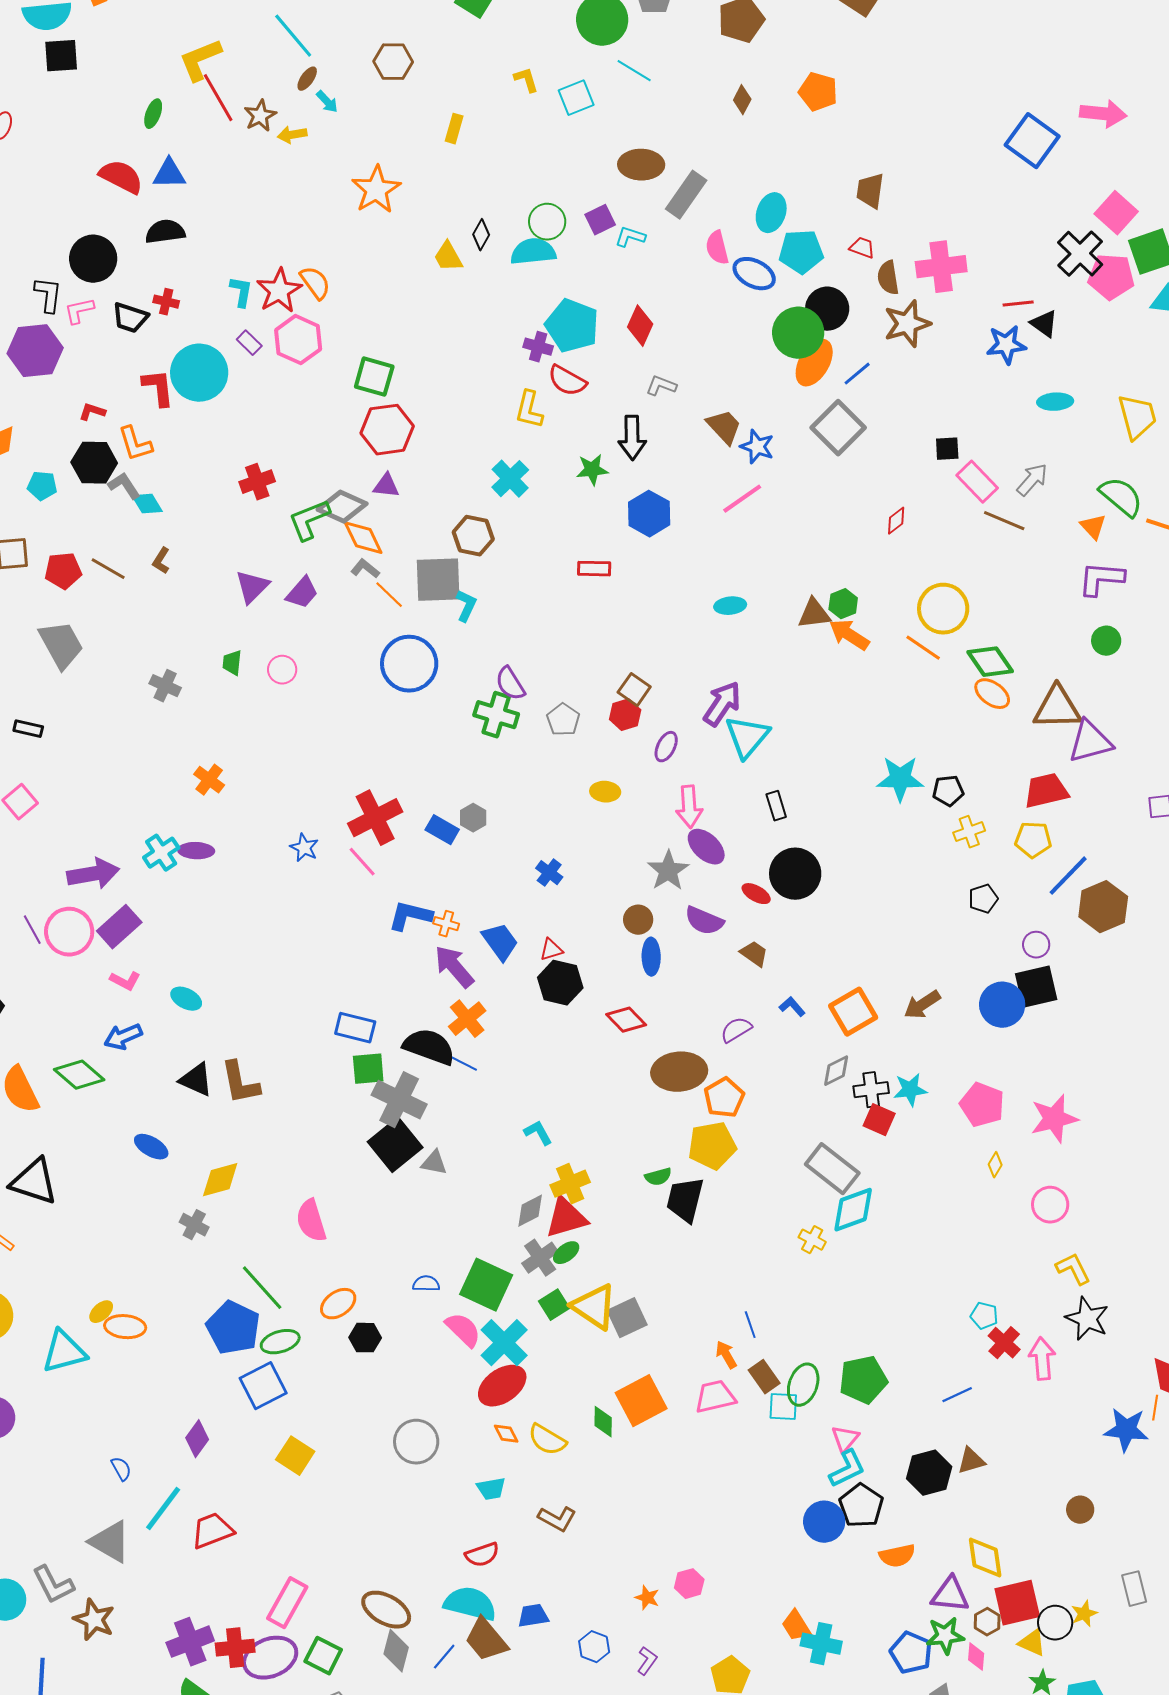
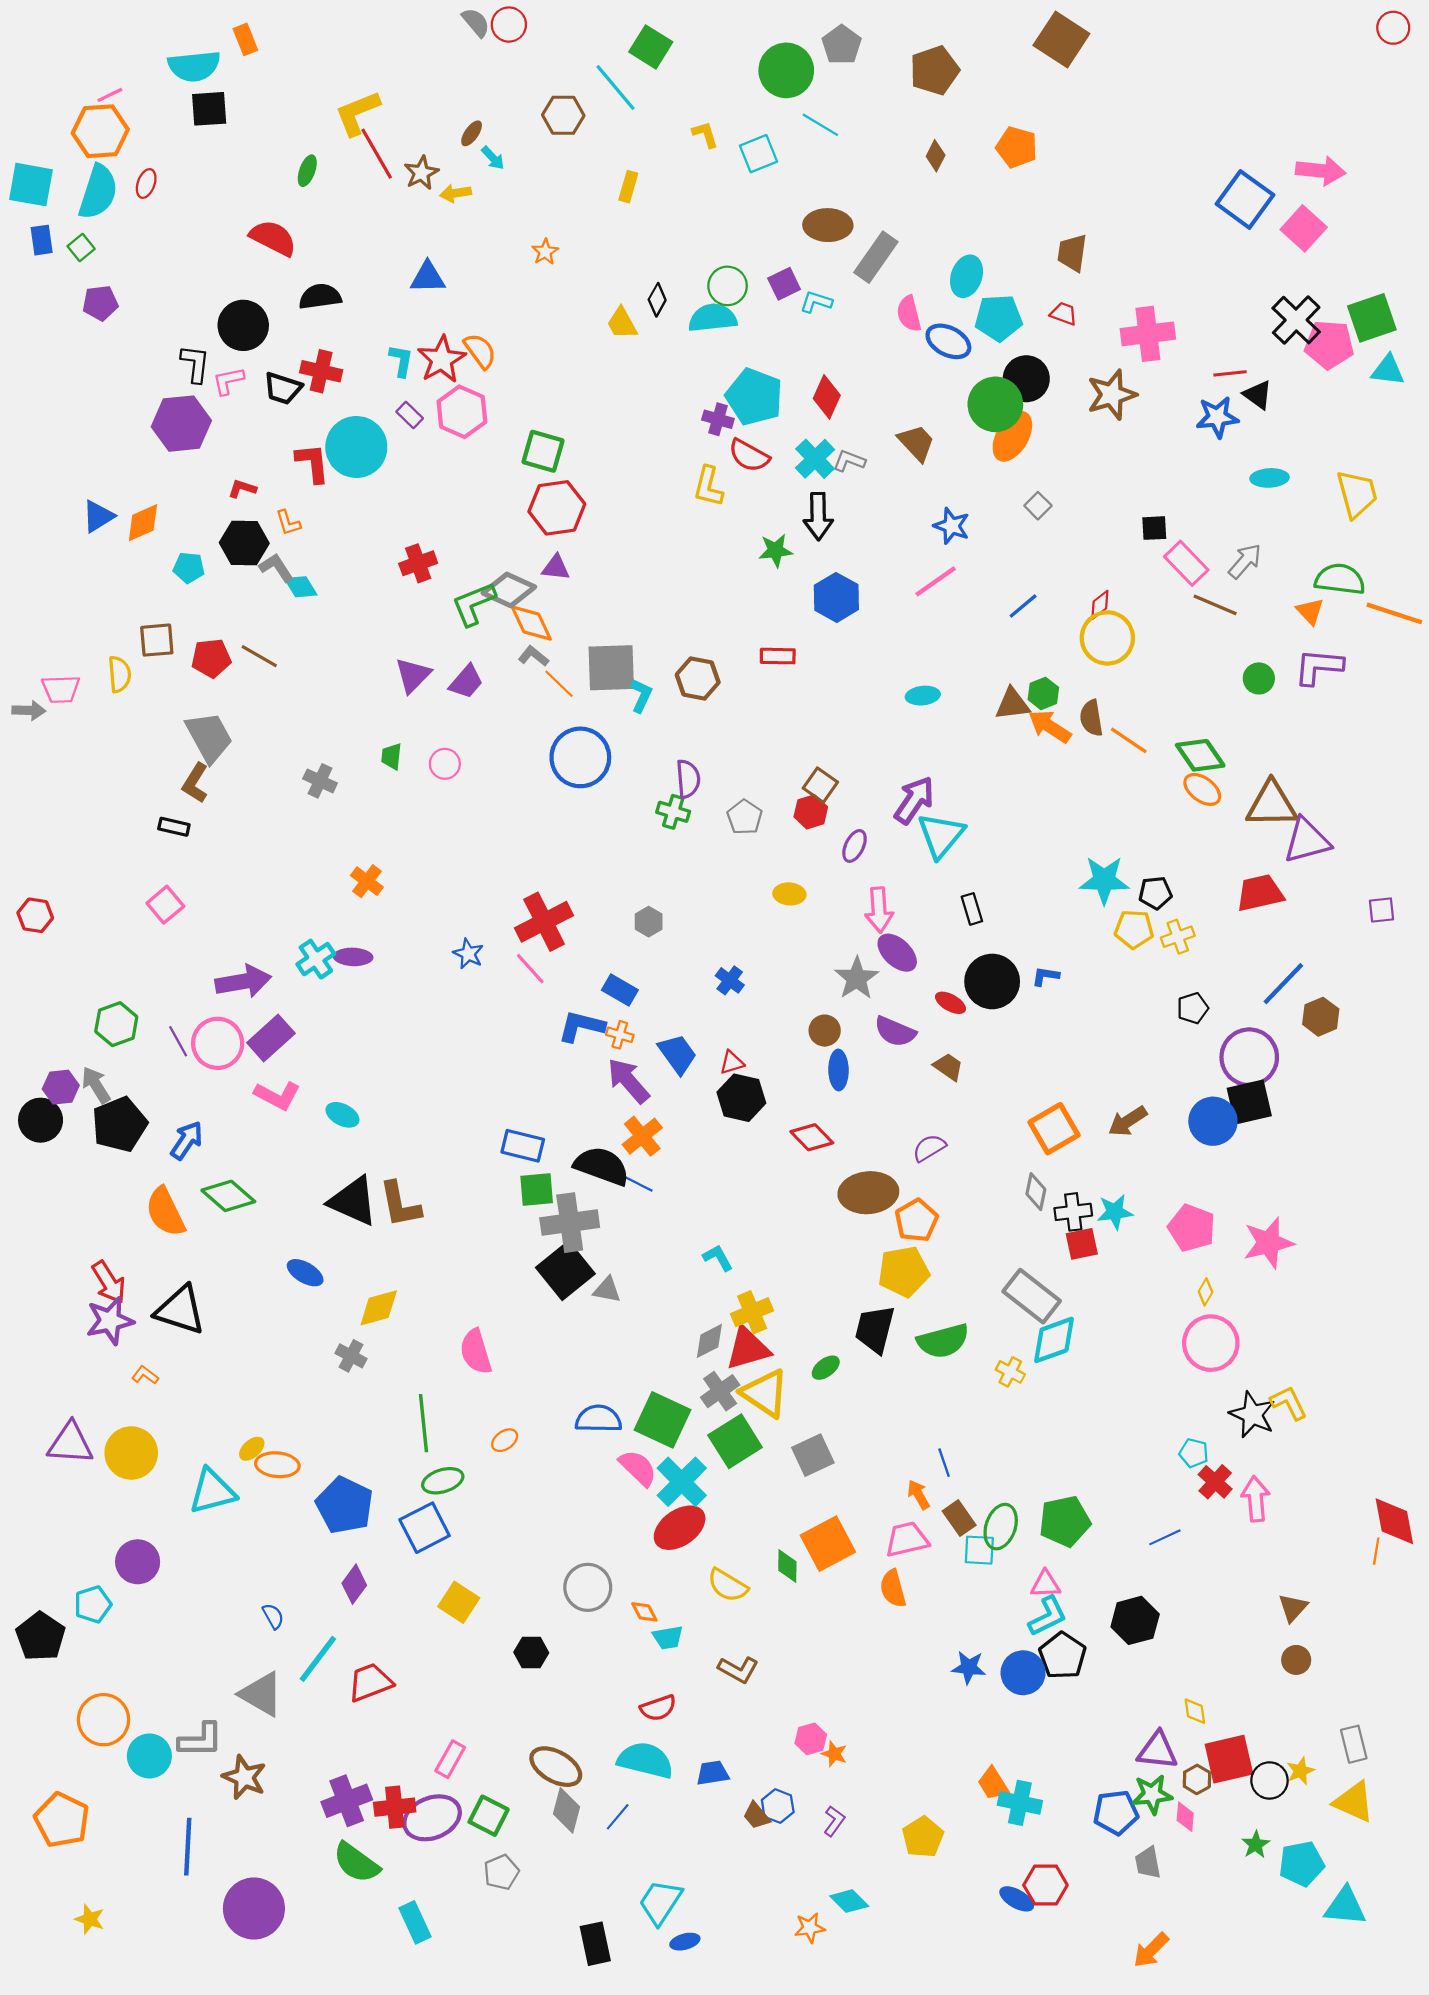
cyan line: (293, 36) -> (616, 87), moved
blue triangle: (169, 174) -> (428, 277), moved
orange star: (376, 190) -> (545, 252), size x0.5
pink square: (1116, 213) -> (1304, 228), moved
brown semicircle: (888, 278) -> (1091, 718), moved
red cross: (166, 302) -> (321, 371), size x1.5
blue line: (857, 374) -> (1023, 606), moved
brown trapezoid: (724, 427) -> (916, 443), moved
gray square: (838, 428) -> (1038, 506), size x0.5
orange L-shape: (135, 444) -> (288, 523), size x0.7
cyan cross: (510, 479) -> (815, 459), moved
green semicircle: (1121, 497) -> (1340, 579), turned -33
brown hexagon: (473, 536) -> (698, 678), moved
brown L-shape: (161, 561) -> (195, 783), moved, size x1.4
yellow circle: (943, 609) -> (1107, 638), moved
green circle: (1106, 641) -> (1259, 678), moved
purple semicircle: (510, 684) -> (688, 779), turned -153
green cross: (496, 715) -> (673, 812), size x0.7
blue rectangle: (442, 830) -> (620, 990), moved
yellow pentagon: (1033, 840) -> (1134, 929), moved
brown hexagon: (1103, 907) -> (1321, 1017), size x0.7
purple circle: (1036, 945) -> (1249, 1057), size x2.0
pink L-shape: (125, 981) -> (277, 1096), size x1.4
blue L-shape: (792, 1007) -> (1045, 976), moved, turned -40
blue arrow: (123, 1037) -> (187, 1140), moved, turned 147
gray diamond: (836, 1071) -> (1036, 1192), turned -52
black triangle: (196, 1080) -> (353, 1201), size x1.4
gray cross: (399, 1100) -> (570, 1223), turned -34
red square: (879, 1120) -> (1082, 1244), turned -36
green semicircle: (658, 1177) -> (943, 1341), moved, size x1.8
pink circle: (1050, 1205) -> (1211, 1343), moved, size x1.4
green ellipse: (566, 1253) -> (826, 1368), moved
blue semicircle: (426, 1284) -> (598, 1419), size x1.6
green line: (262, 1288) -> (424, 1423), turned 36
orange ellipse: (338, 1304) -> (505, 1440), size x0.7
green square: (554, 1305) -> (735, 1441), size x1.6
yellow triangle: (594, 1307) -> (765, 1393), moved
black star: (1087, 1319) -> (1252, 1415), moved
blue pentagon: (233, 1328) -> (345, 1505), moved
black hexagon: (365, 1338) -> (531, 1652), moved
blue star: (1126, 1430) -> (969, 1667), moved, size x0.7
orange diamond: (506, 1434) -> (644, 1612), moved
pink triangle: (845, 1439) -> (1045, 1584), turned 48
brown triangle: (971, 1461) -> (1293, 1608), moved, turned -32
orange semicircle: (897, 1556) -> (893, 1588), moved, turned 87
yellow diamond: (985, 1558) -> (1195, 1711), size x0.6
pink hexagon: (689, 1584) -> (811, 1739), moved
gray L-shape: (53, 1585) -> (201, 1740), turned -63
pink rectangle: (287, 1603) -> (450, 1759), size x0.7
brown trapezoid: (486, 1640) -> (756, 1816), moved, size x0.6
yellow triangle: (1032, 1643) -> (1354, 1802), moved, size x1.4
blue pentagon: (911, 1653) -> (1116, 1812), turned -30

